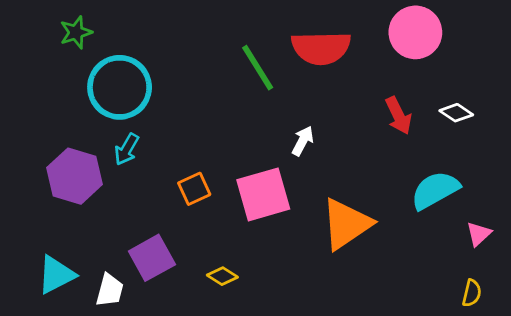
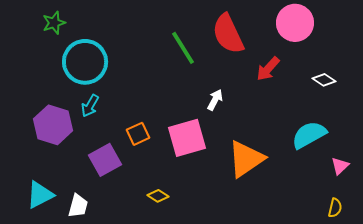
red semicircle: (321, 48) -> (228, 34), turned 66
red arrow: (398, 116) -> (268, 69), moved, turned 68
purple square: (152, 258) -> (105, 160), moved

